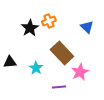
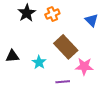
black star: (30, 28) -> (27, 13), moved
pink star: (80, 72) -> (84, 66), turned 30

